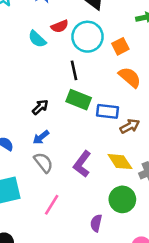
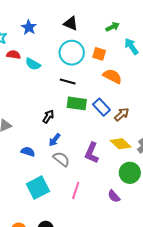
red semicircle: (60, 26) -> (13, 55), moved, turned -136
orange square: (120, 46) -> (99, 54), turned -32
black line: (74, 70) -> (68, 81), turned -49
blue rectangle: (107, 111) -> (101, 107), turned 54
purple semicircle: (96, 223) -> (114, 196), turned -40

